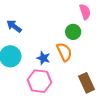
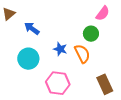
pink semicircle: (85, 12) -> (103, 13), turned 56
blue star: (43, 58) -> (60, 49), moved

